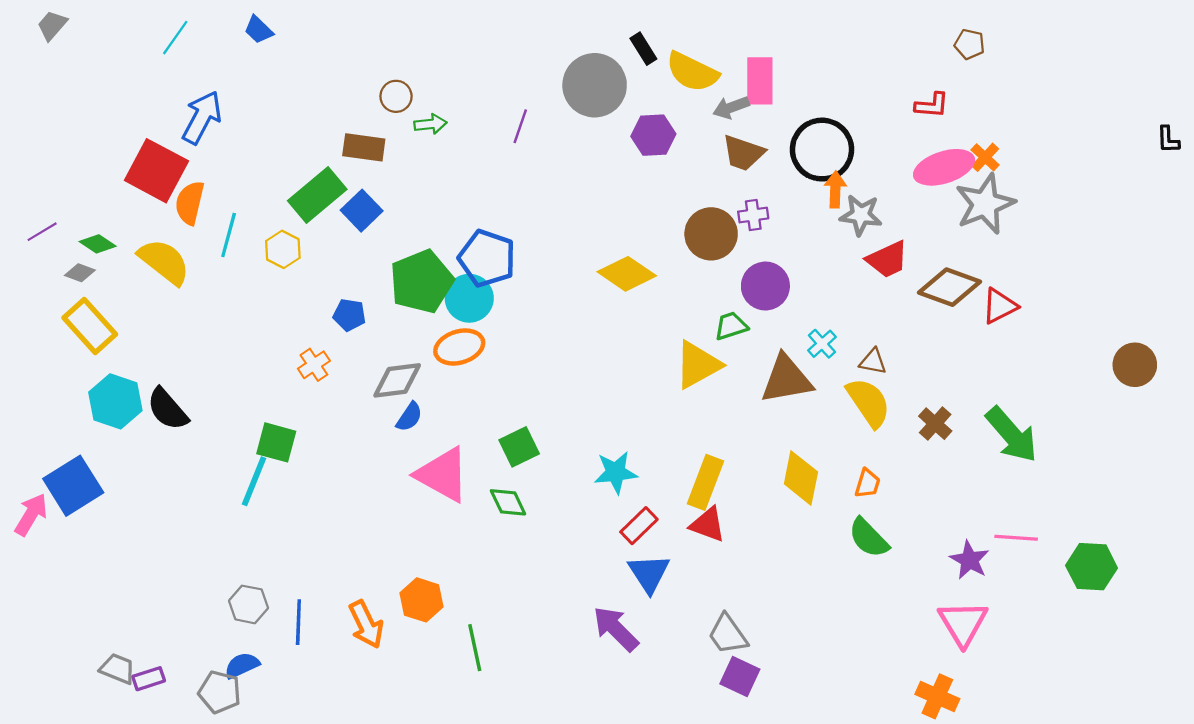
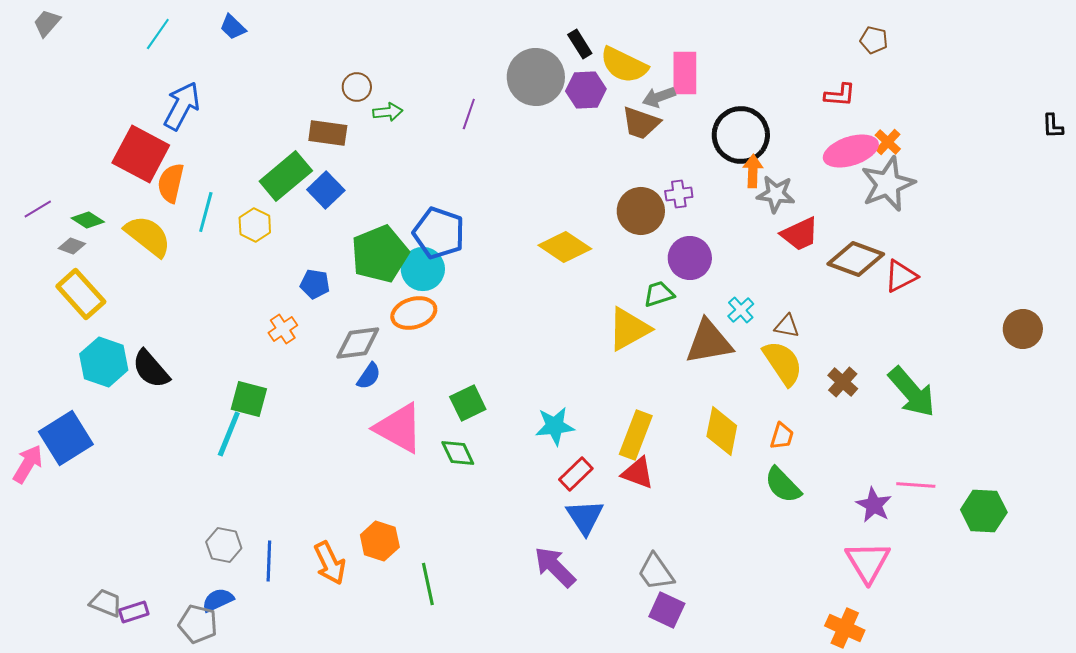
purple hexagon: (653, 135) -> (586, 90), moved
brown trapezoid: (743, 153) -> (641, 123), moved

